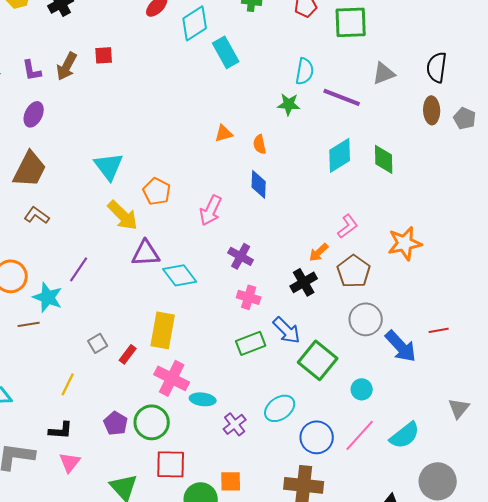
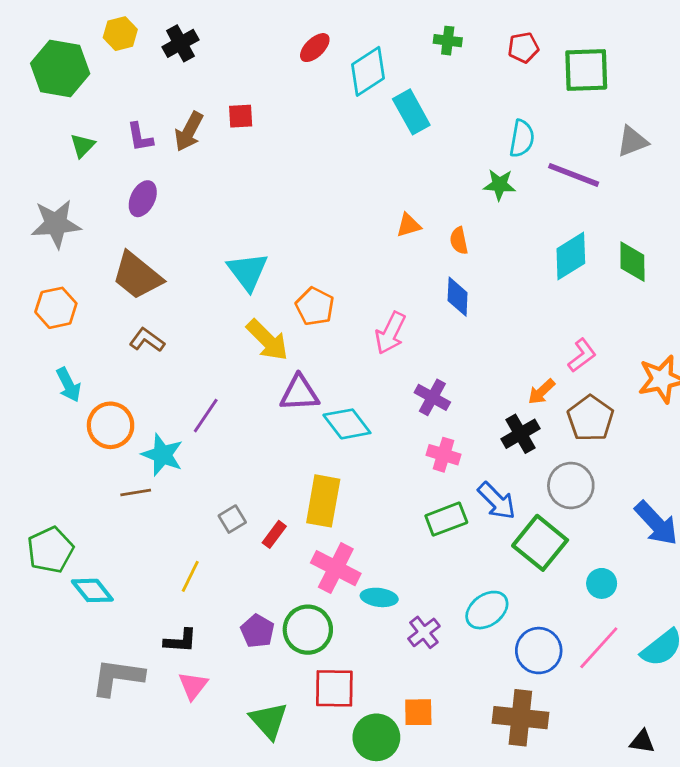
brown trapezoid: (30, 169) -> (137, 276), turned 102
gray circle: (366, 319) -> (571, 485), moved

